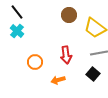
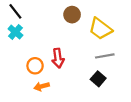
red arrow: (66, 55) -> (58, 58), moved
orange arrow: (58, 80) -> (42, 86), moved

